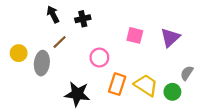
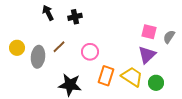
pink square: (135, 35) -> (149, 32), moved
purple triangle: (170, 38) -> (147, 55), moved
brown line: (60, 42) -> (59, 47), moved
gray semicircle: (187, 73) -> (169, 37), moved

